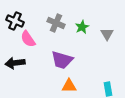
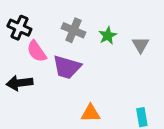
purple trapezoid: (62, 60) -> (67, 67), moved

